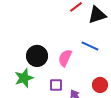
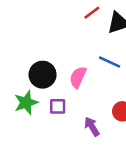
purple square: (56, 85) -> (58, 106), moved

